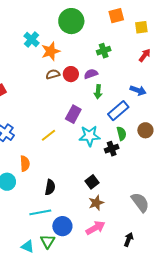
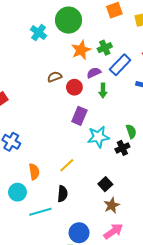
cyan cross: (32, 39) -> (39, 33), moved
orange star: (51, 51) -> (81, 50), moved
red circle: (71, 74) -> (74, 87), moved
blue rectangle: (118, 111) -> (120, 65), moved
yellow line: (49, 135) -> (67, 165), moved
cyan line: (40, 212) -> (40, 212), moved

